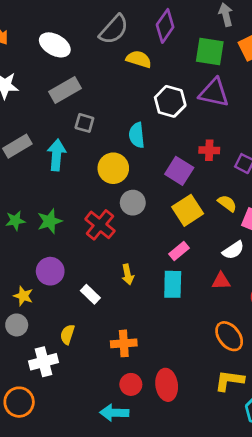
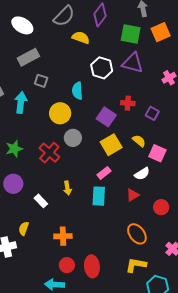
red triangle: (221, 281) -> (133, 195), turned -32

